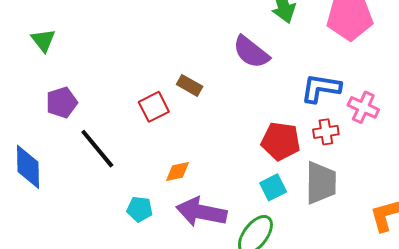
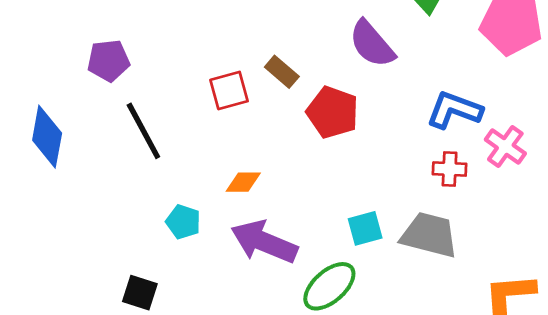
red pentagon: (281, 141) -> (333, 112), moved
gray trapezoid: (321, 183) -> (429, 235), turned -87

